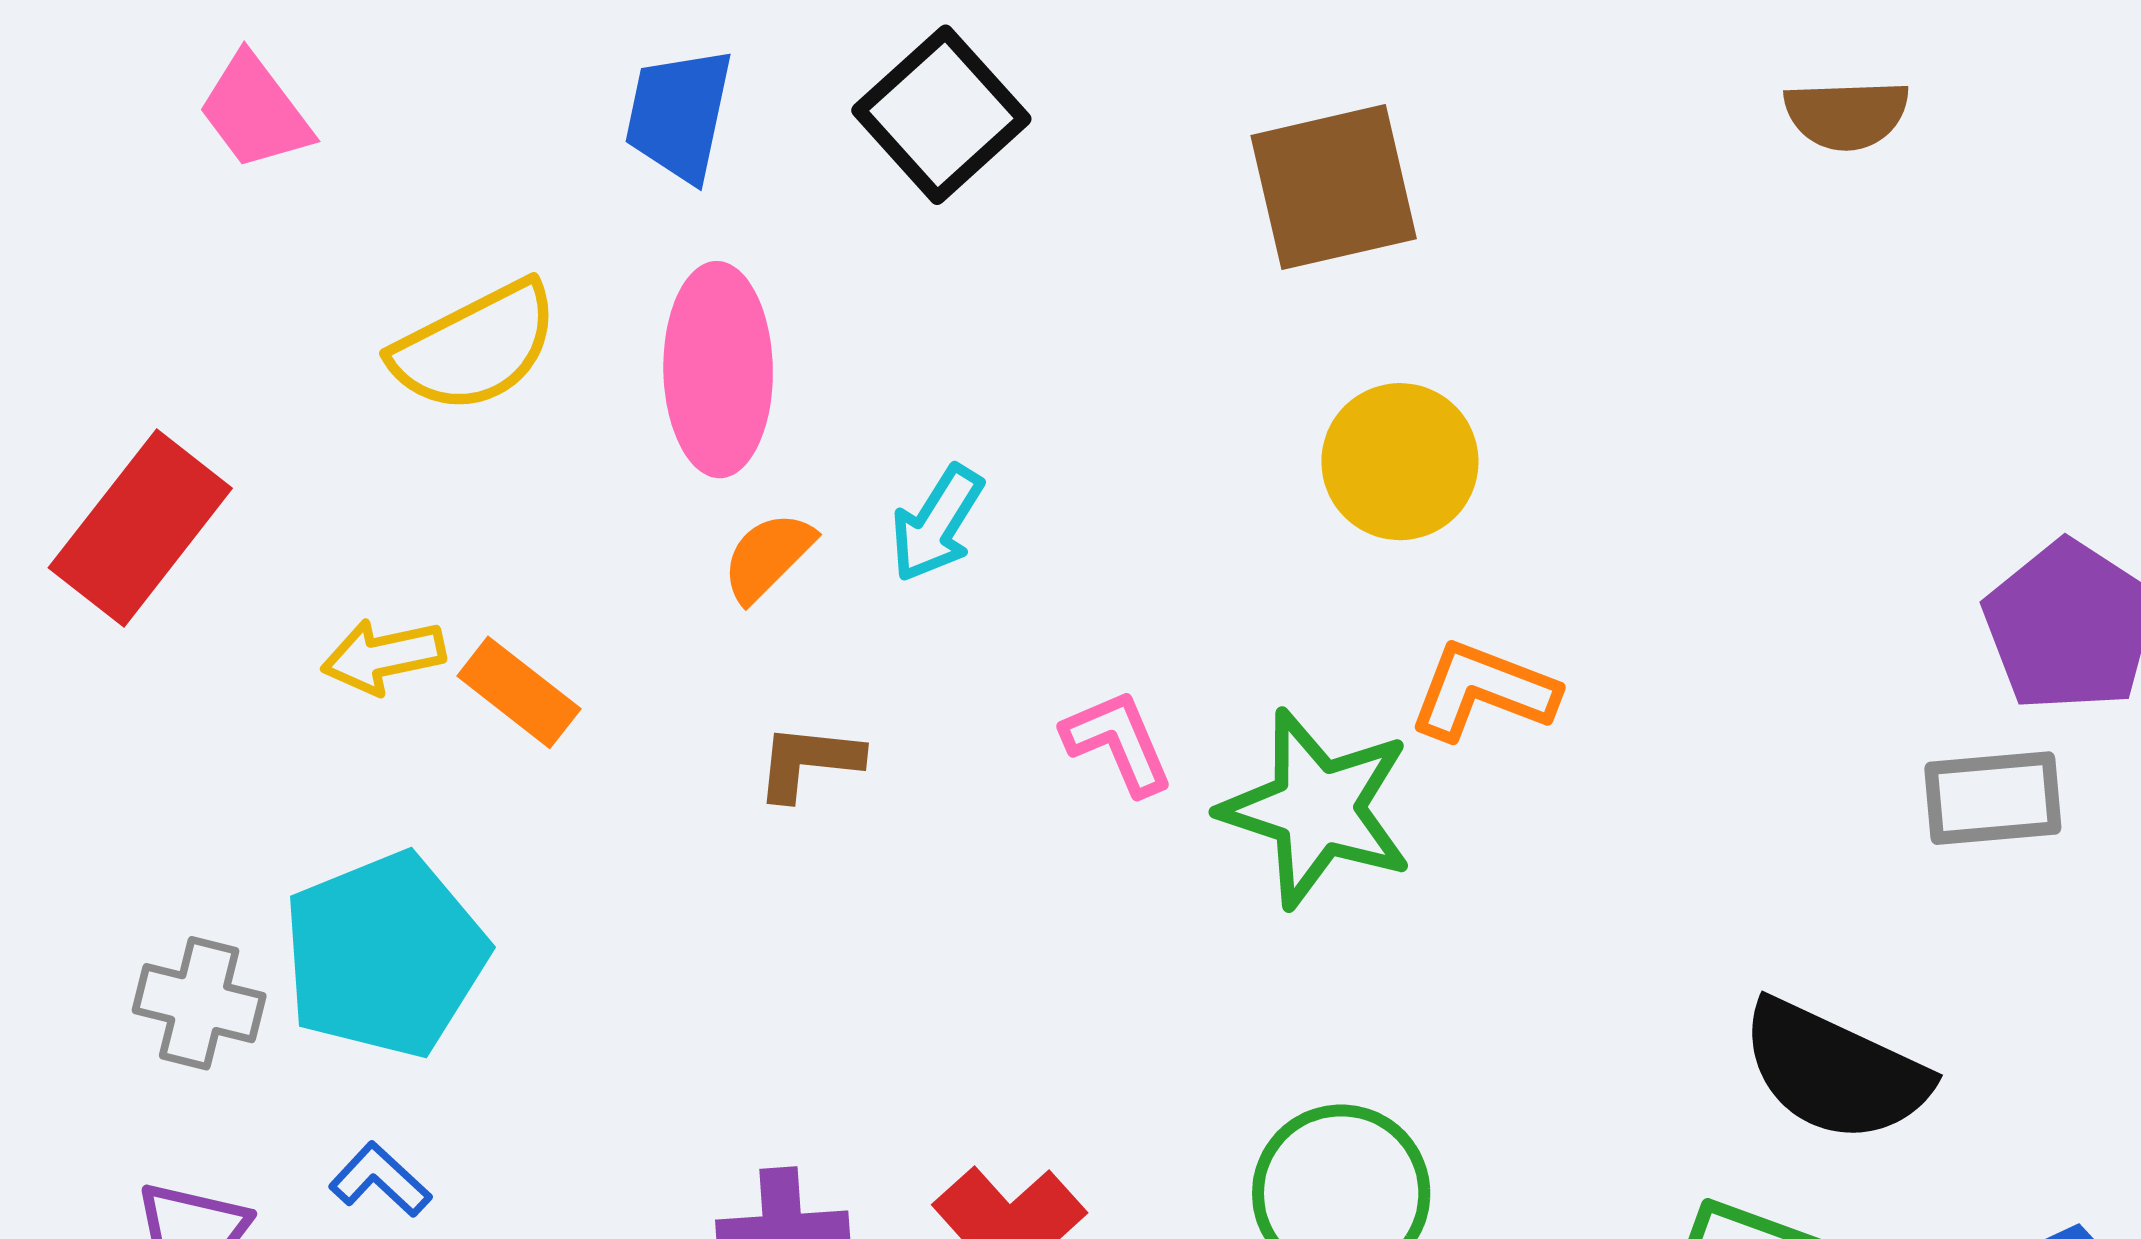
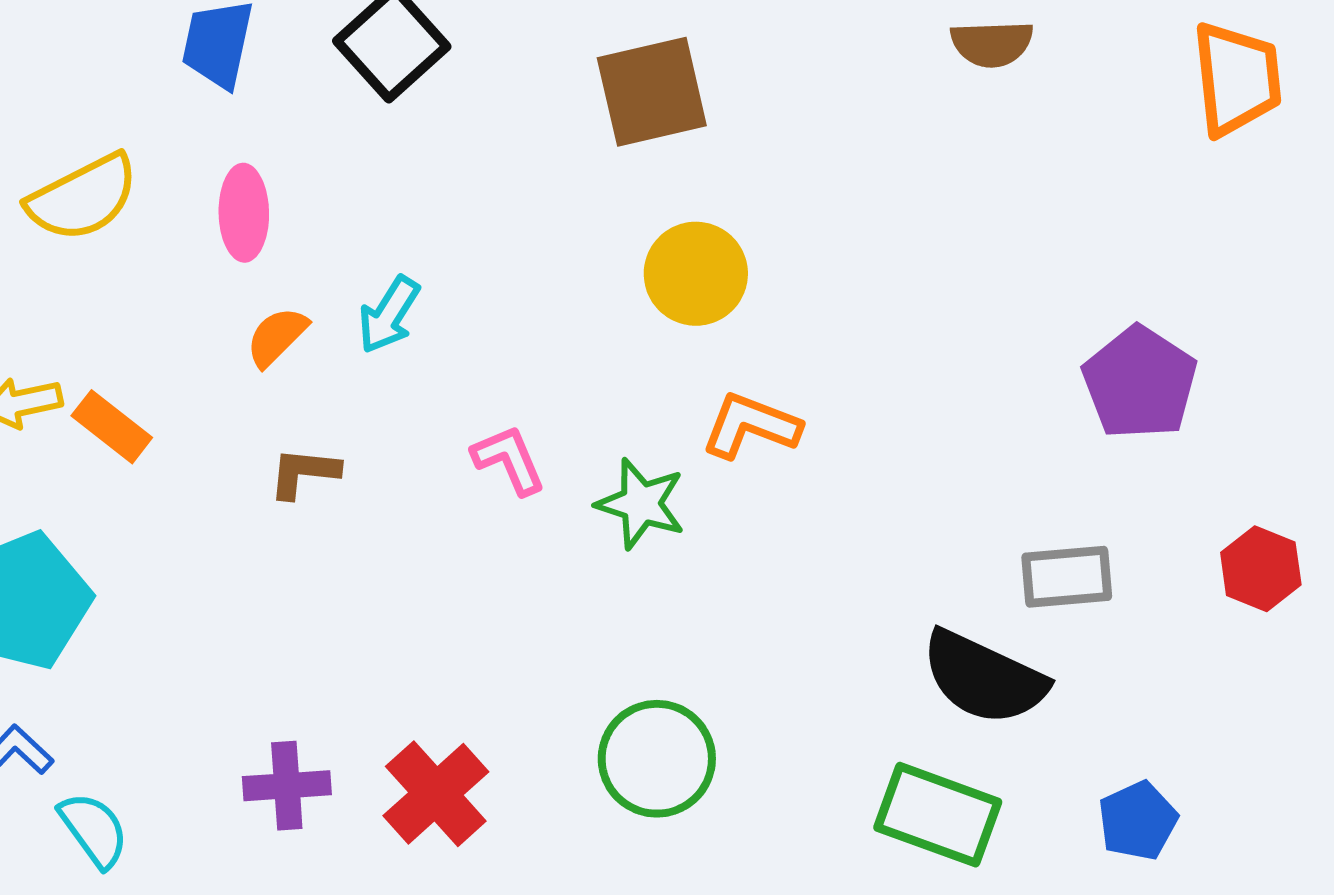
pink ellipse: (718, 370) -> (244, 213), size x0.7
gray rectangle: (1993, 798) -> (1067, 577), moved
green star: (1317, 809) -> (641, 504), size x0.7

